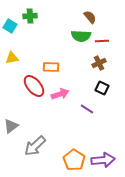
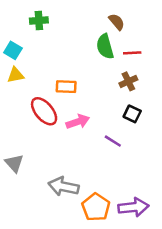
cyan square: (10, 26) -> (13, 50), moved
green semicircle: (81, 36) -> (105, 46), turned 72
gray triangle: (11, 126) -> (14, 163), turned -35
gray arrow: (35, 146) -> (63, 186), moved, turned 55

